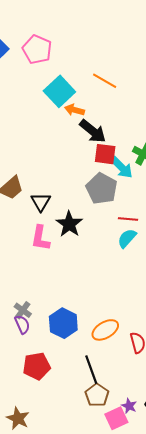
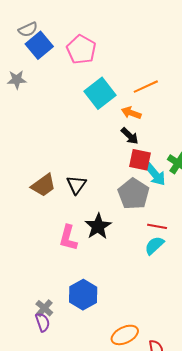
orange line: (105, 81) -> (146, 87), turned -60
orange arrow: (74, 110) -> (131, 113), moved
black arrow: (93, 131) -> (130, 136), size x0.7
black triangle: (41, 202) -> (76, 185), moved
blue hexagon: (63, 323) -> (83, 295), moved

